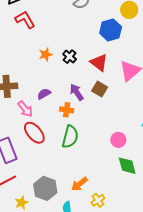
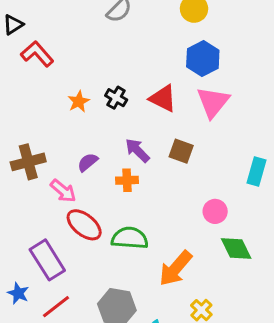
blue hexagon: (111, 30) -> (203, 59), moved
brown square: (100, 89) -> (181, 151), moved
green semicircle: (70, 137) -> (130, 238), moved, turned -90
orange arrow: (79, 184) -> (176, 268), moved, size x1.4

